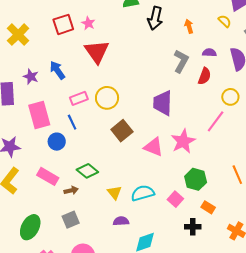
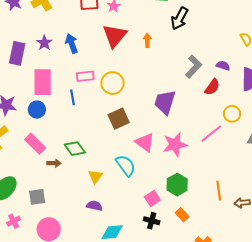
orange arrow: (189, 26) -> (147, 40), moved
blue circle: (57, 142) -> (37, 110), moved
cyan semicircle: (143, 193) -> (126, 165), moved, turned 55
gray square: (71, 220) -> (37, 197), moved
black cross: (193, 227) -> (152, 221), moved

